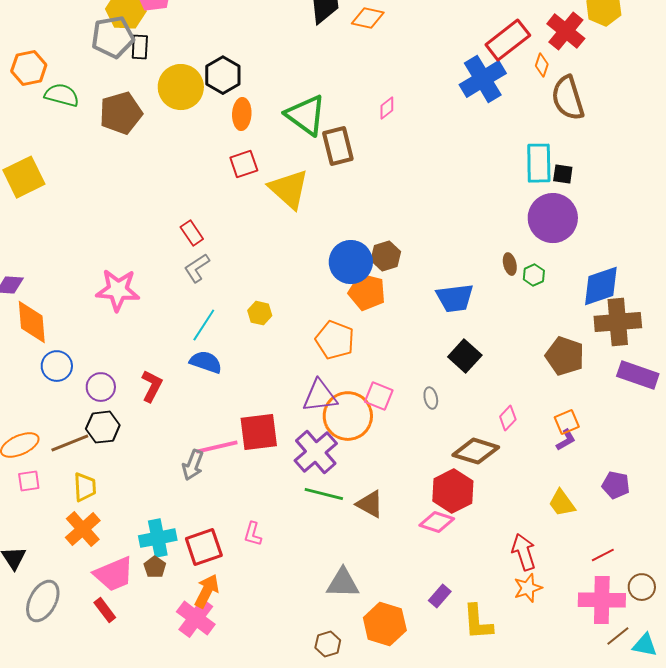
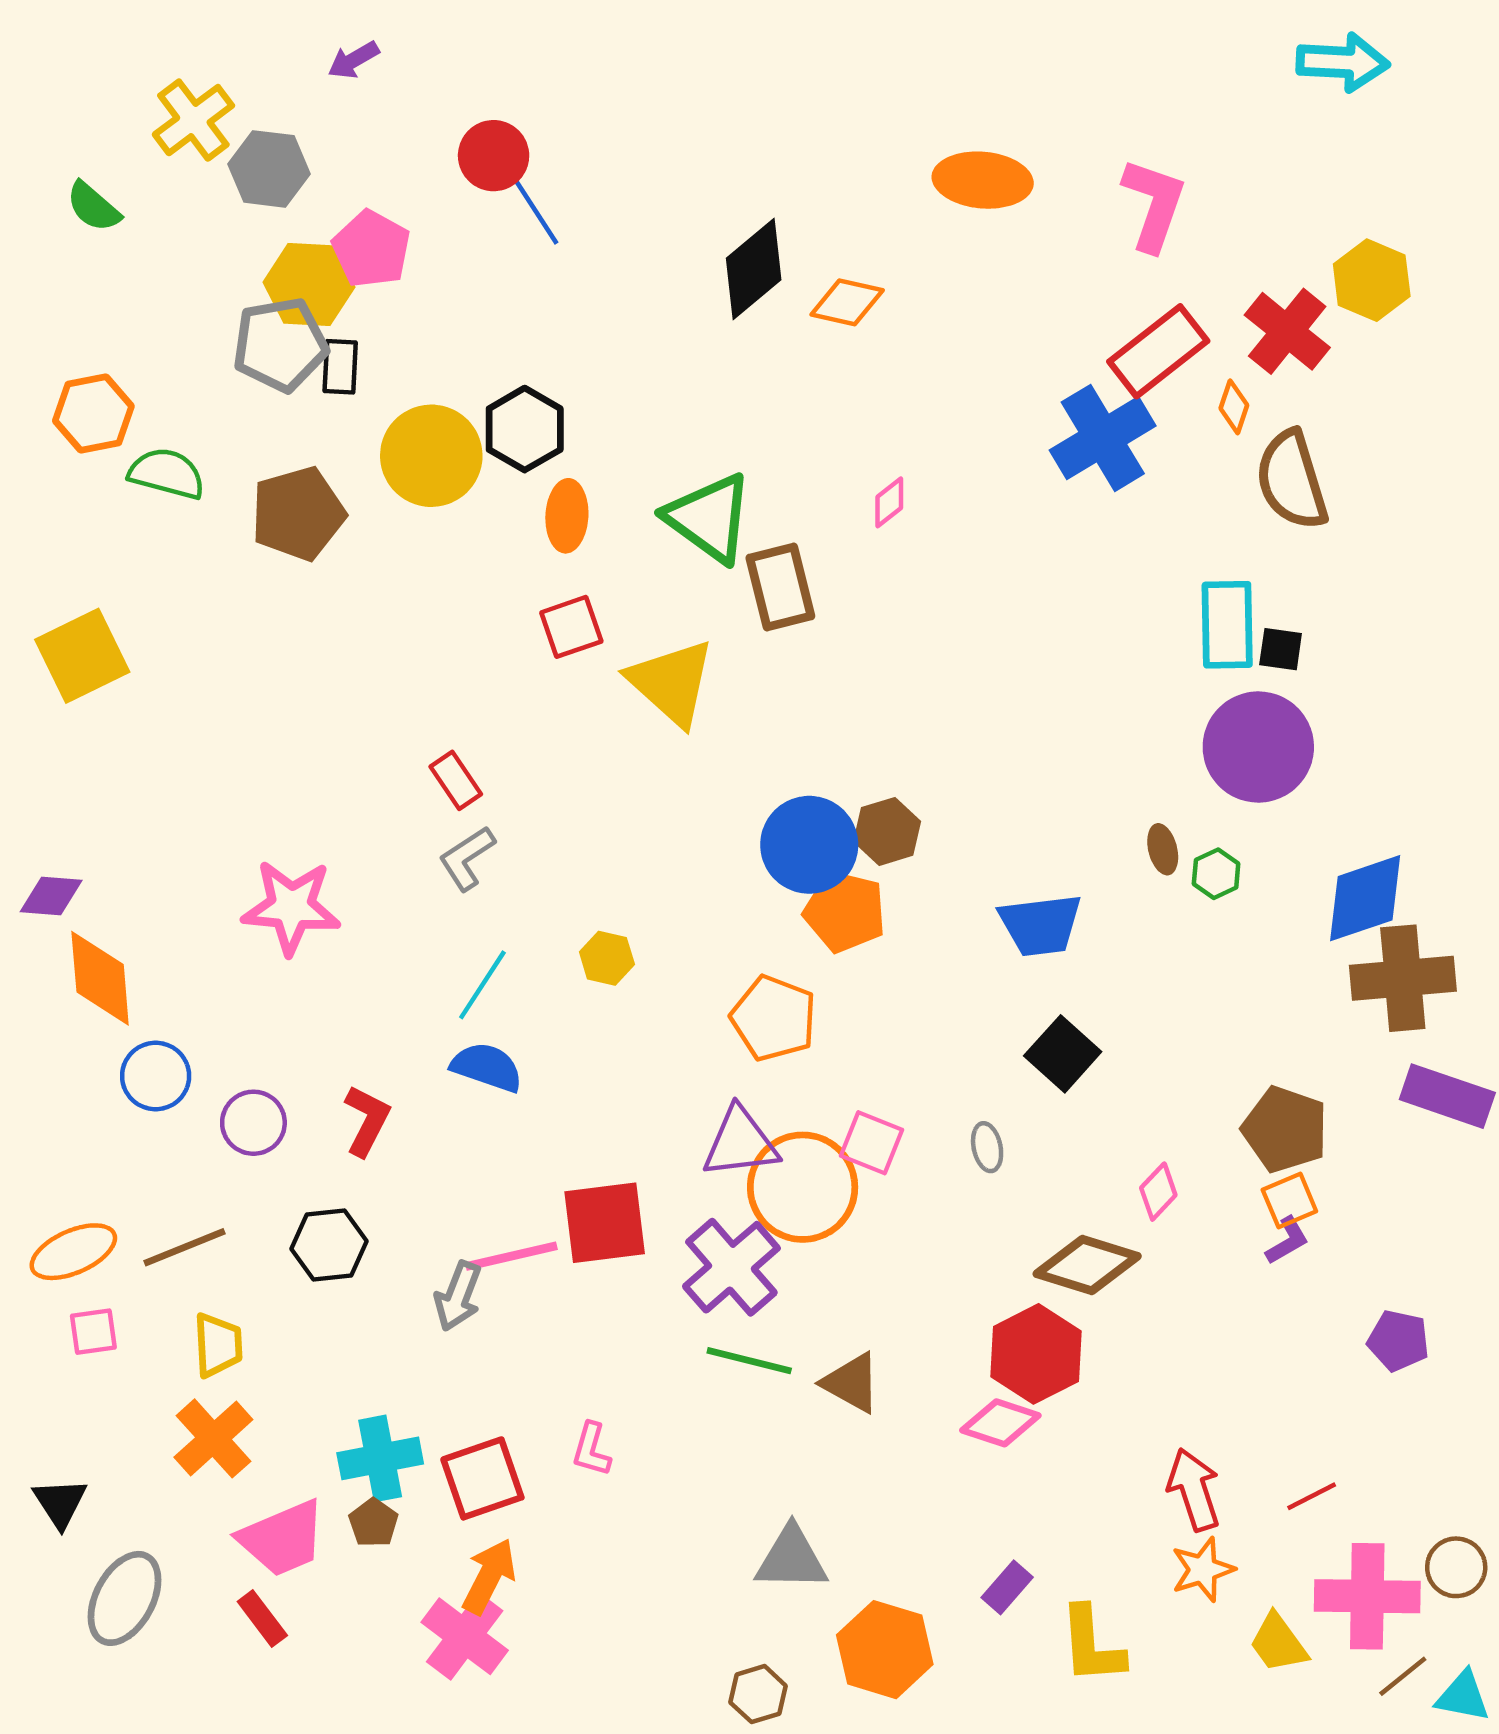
brown pentagon: (565, 356) -> (1285, 1129), moved
black hexagon: (103, 427) -> (329, 1245), moved
yellow trapezoid: (562, 503) -> (1278, 1643), moved
red line: (603, 555) -> (1312, 1496), moved

